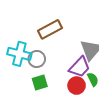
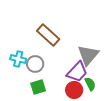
brown rectangle: (50, 29) -> (48, 35), turned 70
cyan cross: (19, 54) -> (18, 59), size x0.7

